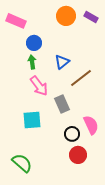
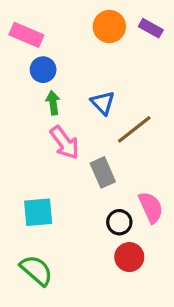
blue circle: (34, 43) -> (43, 70), moved
blue triangle: (62, 62) -> (103, 103), turned -35
cyan square: (32, 120) -> (38, 212), moved

